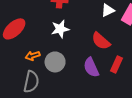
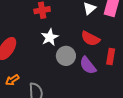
orange arrow: (33, 56) -> (12, 80), moved
gray circle: (55, 62) -> (66, 56), moved

